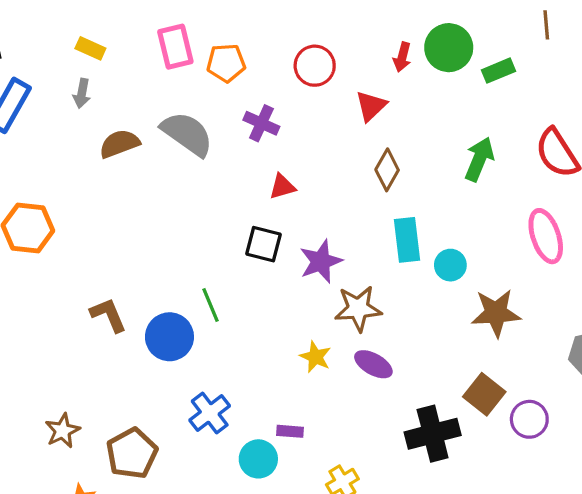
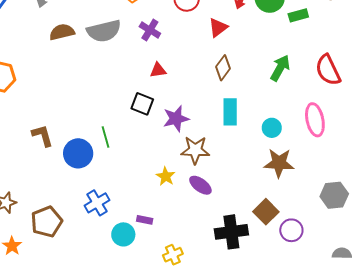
gray semicircle: (187, 134) -> (104, 31), turned 124
cyan circle: (450, 265) -> (272, 128), moved

